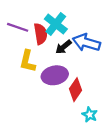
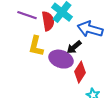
black arrow: (63, 47) -> (74, 47), moved
purple ellipse: (55, 75) -> (61, 59), turned 30

